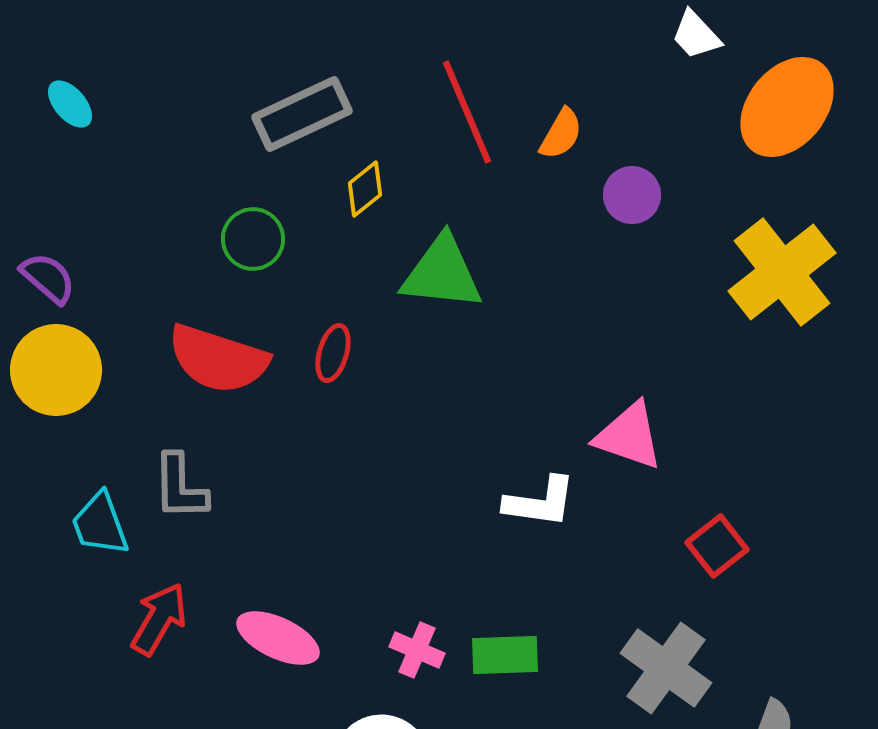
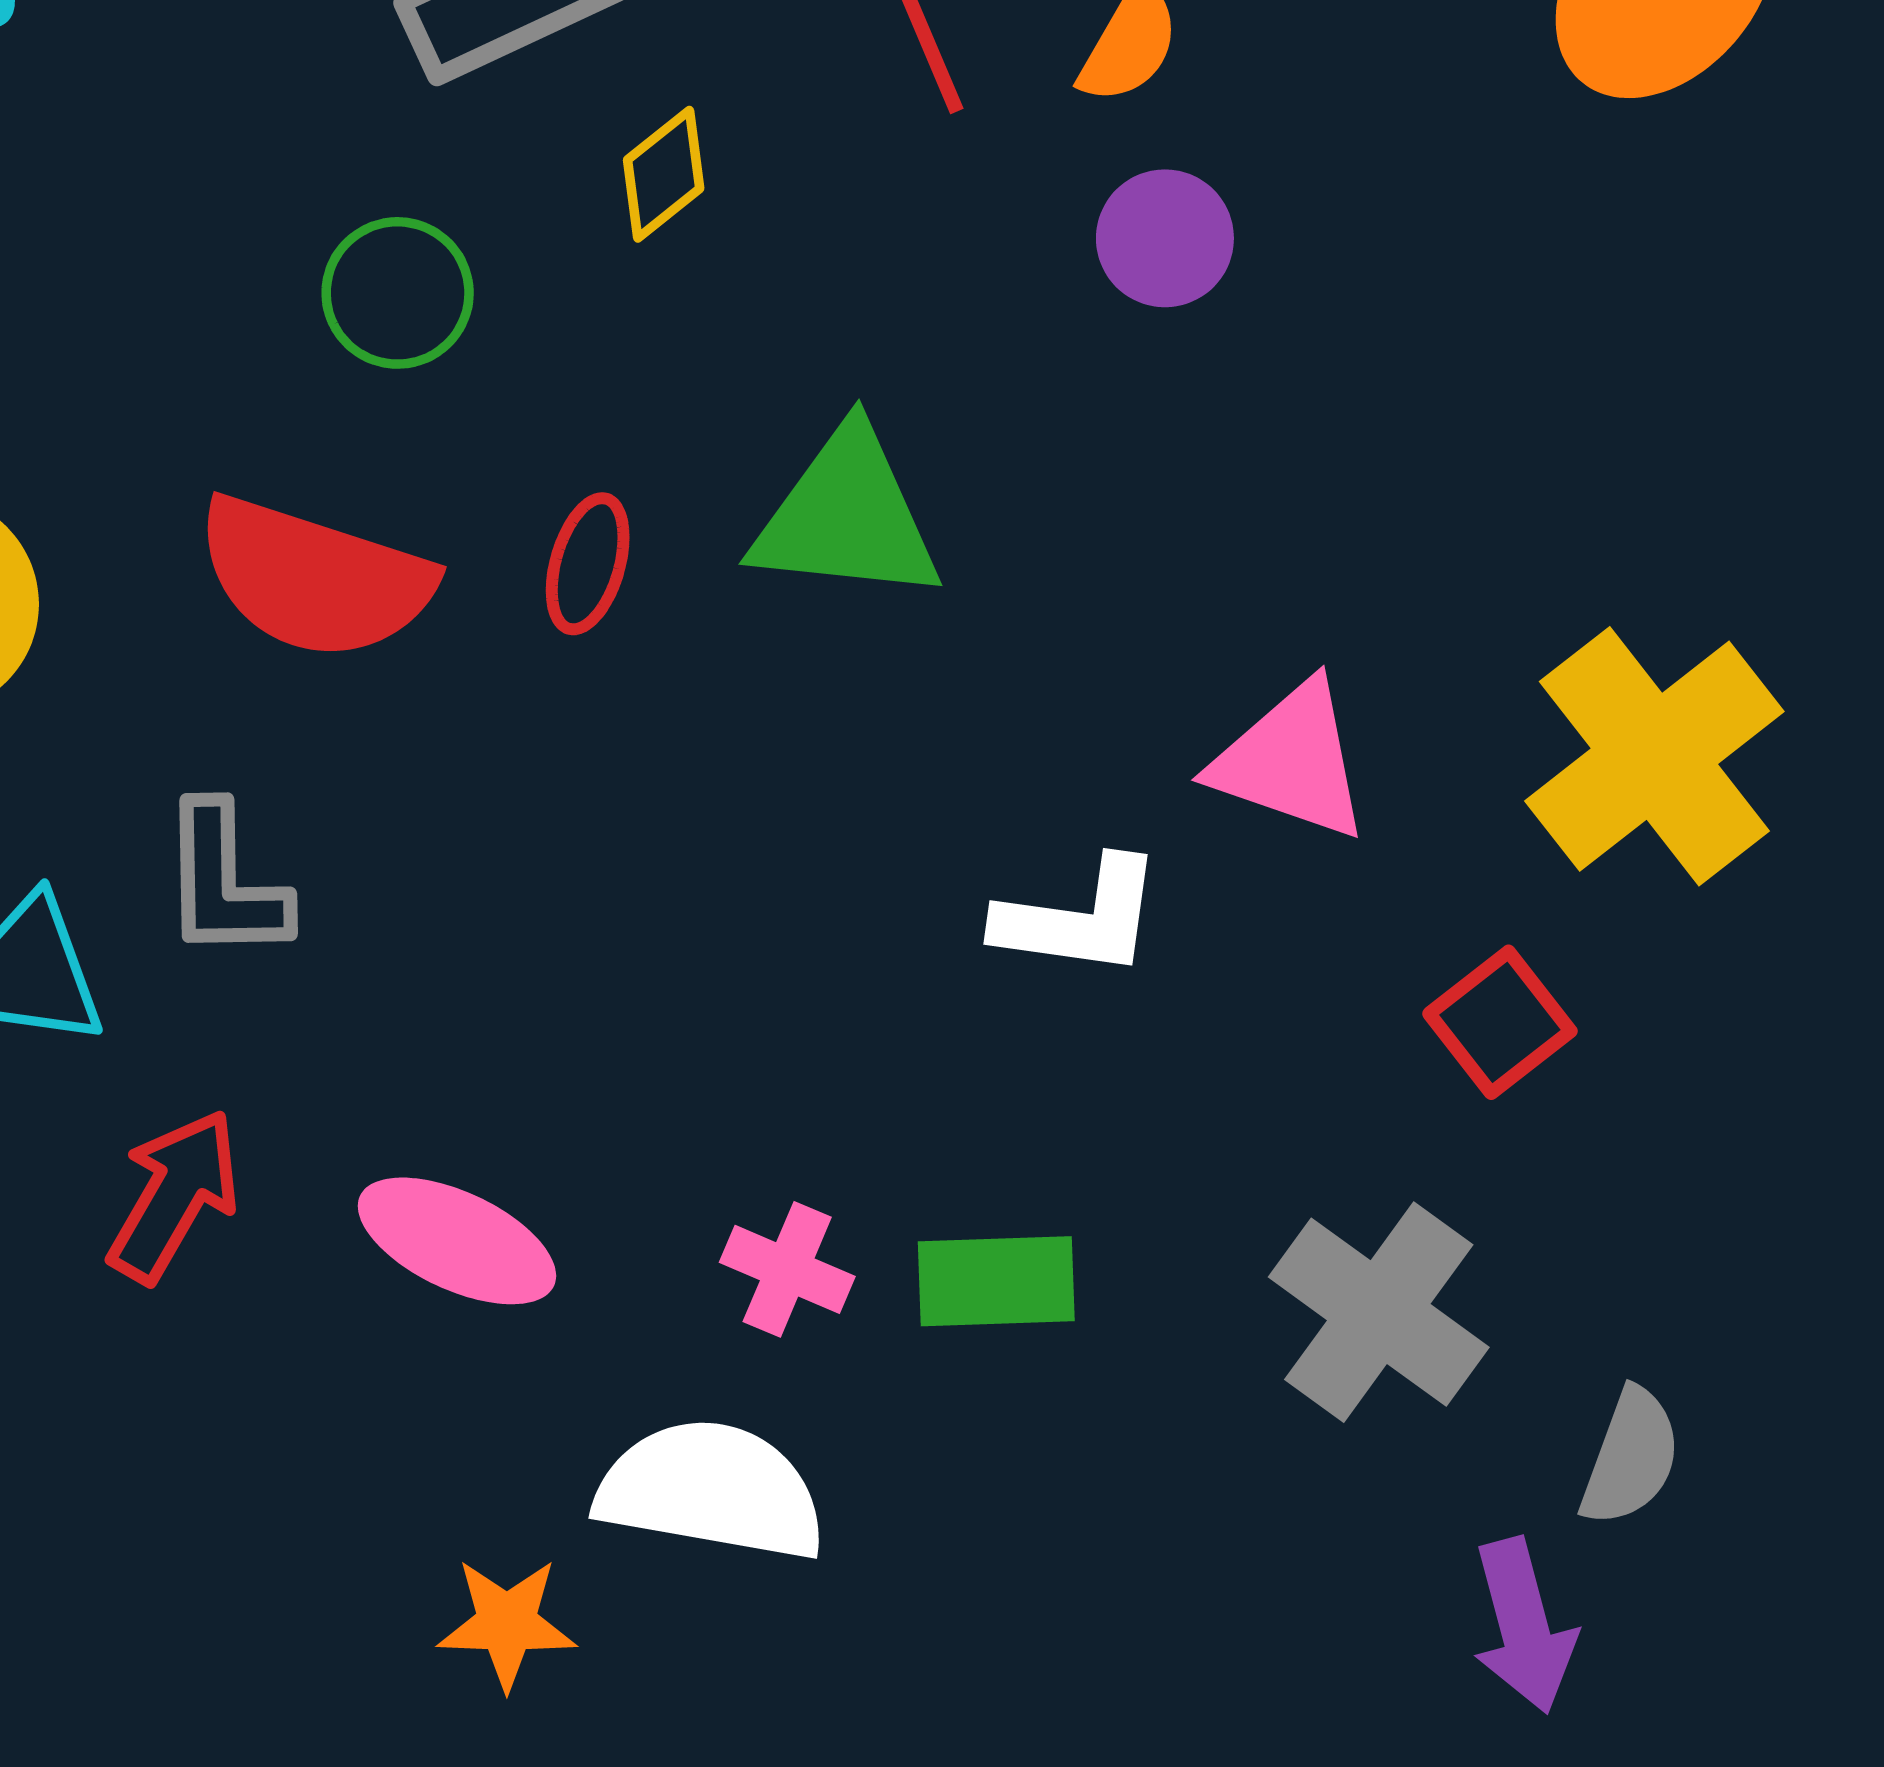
purple circle: (632, 195) -> (1165, 238), moved
yellow cross: (782, 272) -> (1654, 756), moved
green triangle: (442, 273) -> (847, 516), moved

